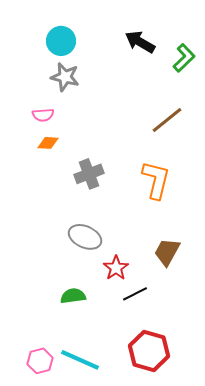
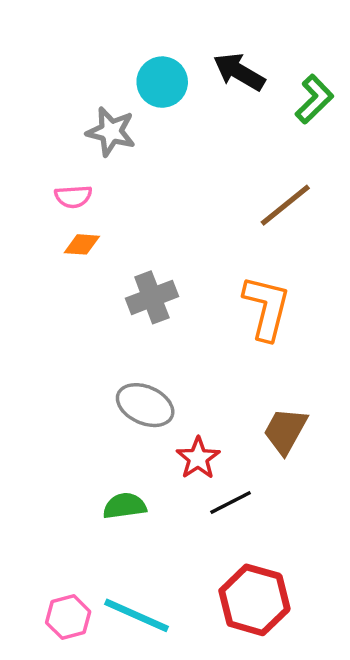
cyan circle: (61, 41) -> (162, 82), moved

